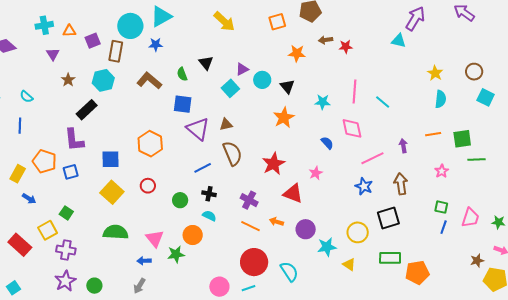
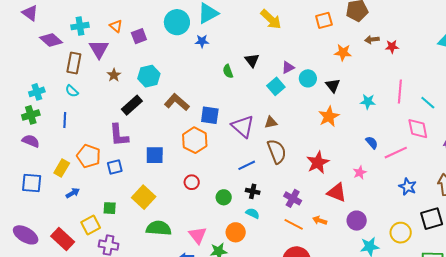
cyan cross: (44, 25) -> (80, 26), moved
orange triangle: (69, 31) -> (116, 26), turned 40
brown rectangle: (116, 51) -> (74, 63), moved
purple triangle: (53, 54) -> (99, 49), size x1.5
brown L-shape: (149, 81) -> (177, 102), moved
blue square: (183, 104) -> (210, 115), moved
pink diamond: (352, 128) -> (418, 129), moved
pink line: (372, 158) -> (396, 153), moved
yellow square: (112, 192) -> (144, 197), moved
blue arrow: (29, 199) -> (73, 193), turned -64
green square: (66, 213) -> (110, 208), turned -32
purple circle: (306, 229) -> (357, 221), moved

